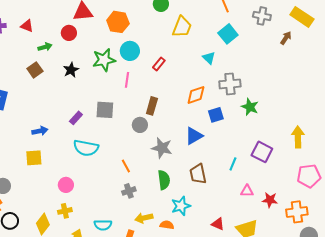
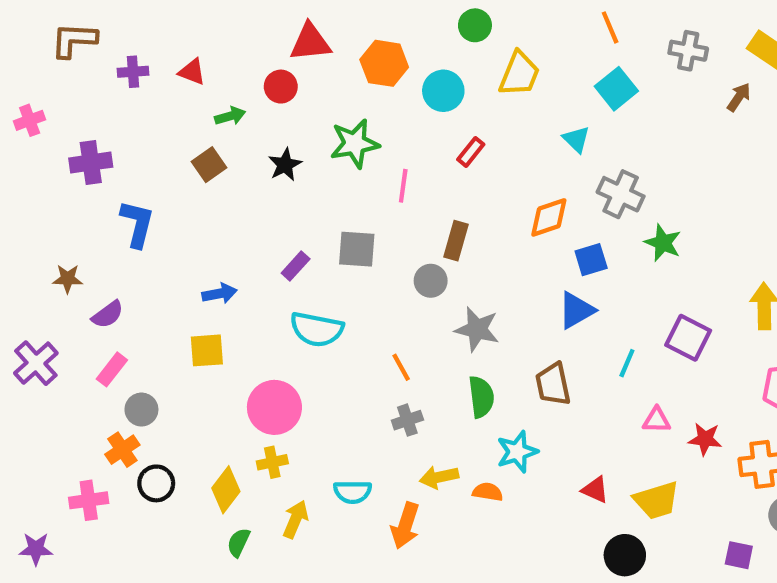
cyan circle: (130, 51) -> (443, 91), moved
gray cross: (230, 84) -> (621, 194), turned 30
blue triangle: (194, 136) -> (576, 310), moved
pink circle: (66, 185) -> (274, 407), size x1.6

